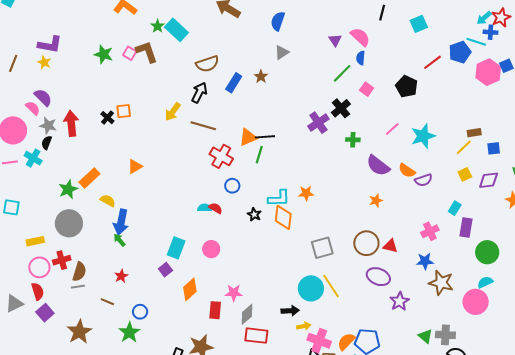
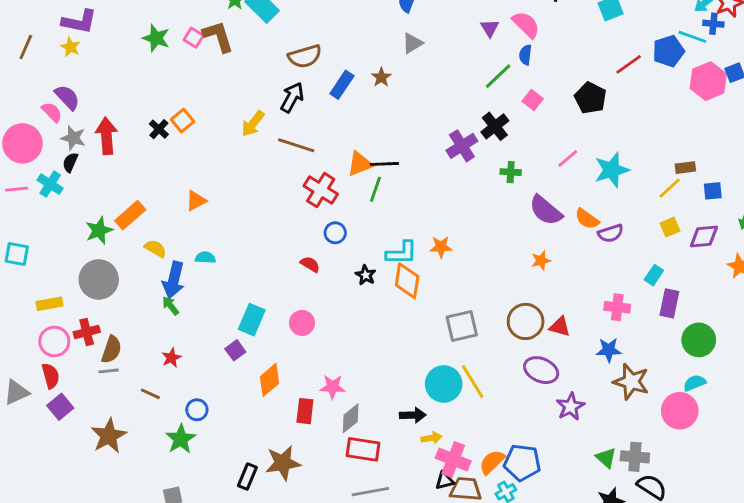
orange square: (124, 111) -> (182, 121), turned -35
cyan semicircle: (205, 208) -> (205, 258), moved
pink cross: (430, 231) -> (617, 307), turned 30

